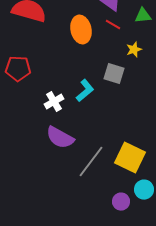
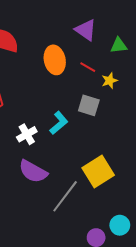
red line: (113, 25) -> (88, 67), moved
yellow square: (130, 158) -> (98, 171), moved, turned 32

